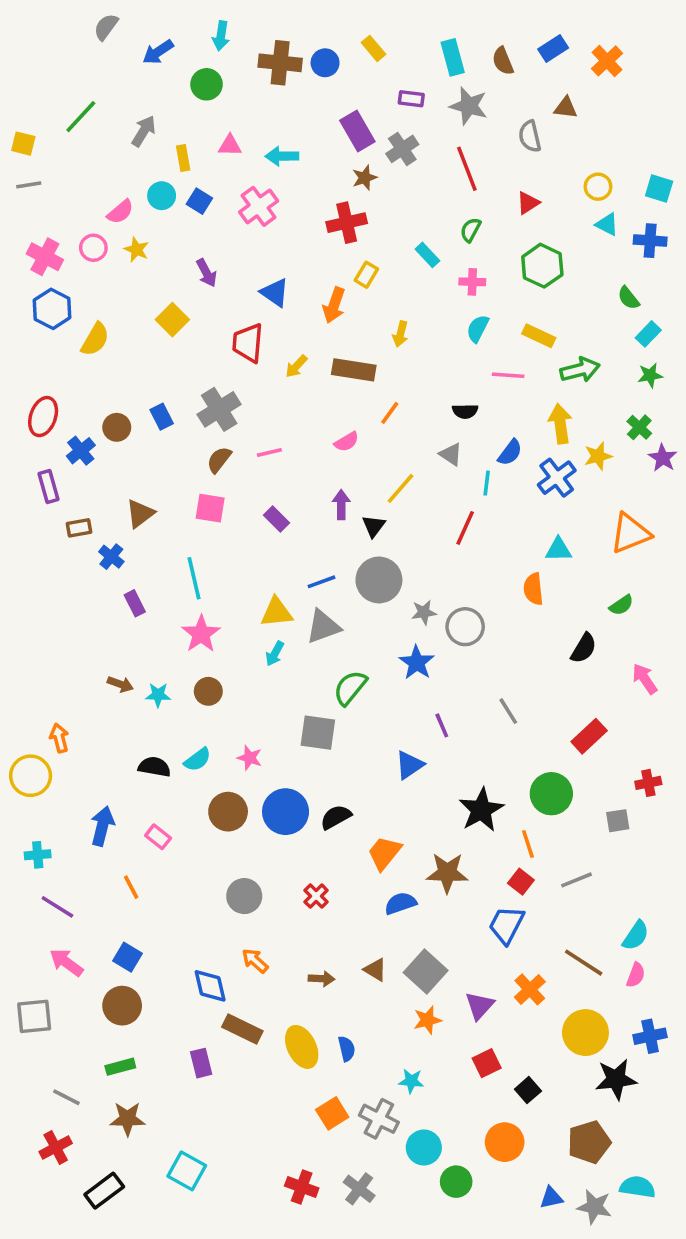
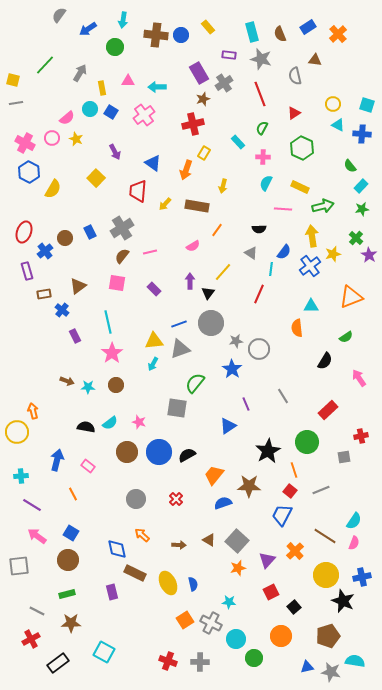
black star: (616, 1079) -> (343, 601), turned 30
gray cross: (359, 1189) -> (200, 662), turned -36

